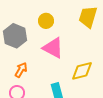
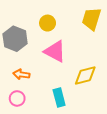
orange arrow: (21, 70) -> (21, 74), turned -112

